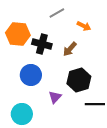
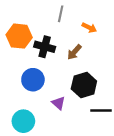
gray line: (57, 13) -> (61, 14), turned -49
purple triangle: (55, 97) -> (58, 103), turned -32

